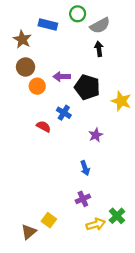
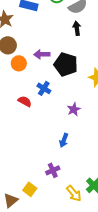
blue arrow: (85, 168) -> (64, 140), turned 40
purple cross: (83, 199) -> (53, 170), moved
yellow arrow: (96, 224) -> (74, 193), turned 66

